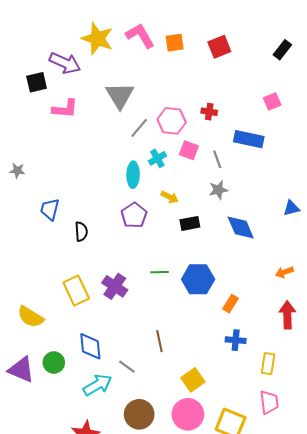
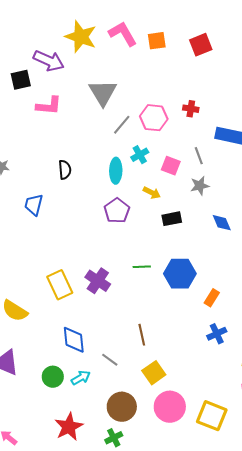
pink square: (189, 150) -> (171, 166), moved
blue diamond: (241, 227) -> (222, 223), size x0.7
black semicircle: (81, 232) -> (65, 170), moved
blue cross: (236, 340) -> (217, 334), turned -30
green circle: (54, 363) -> (53, 377), moved
yellow square: (193, 380) -> (154, 373), moved
cyan arrow: (97, 385) -> (81, 378), size x0.7

